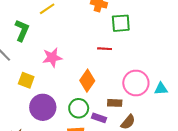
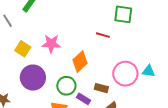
pink star: (52, 57) -> (51, 44), moved
cyan triangle: (161, 89) -> (149, 71), moved

